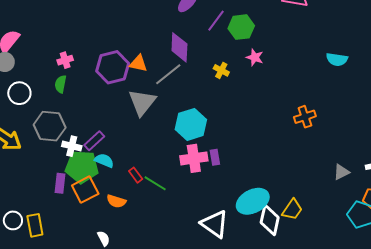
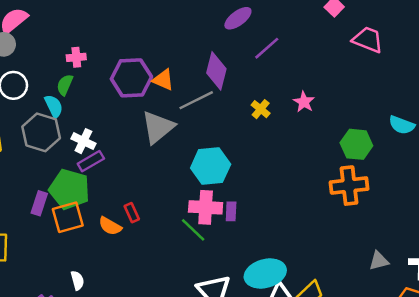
green hexagon: (241, 27) -> (356, 144), moved
orange cross: (305, 117) -> (349, 186), size x1.4
white cross: (72, 146) -> (83, 141), moved
cyan semicircle: (104, 161) -> (54, 106), moved, turned 30
green line: (155, 183) -> (193, 230), moved
orange semicircle: (116, 201) -> (110, 226), moved

